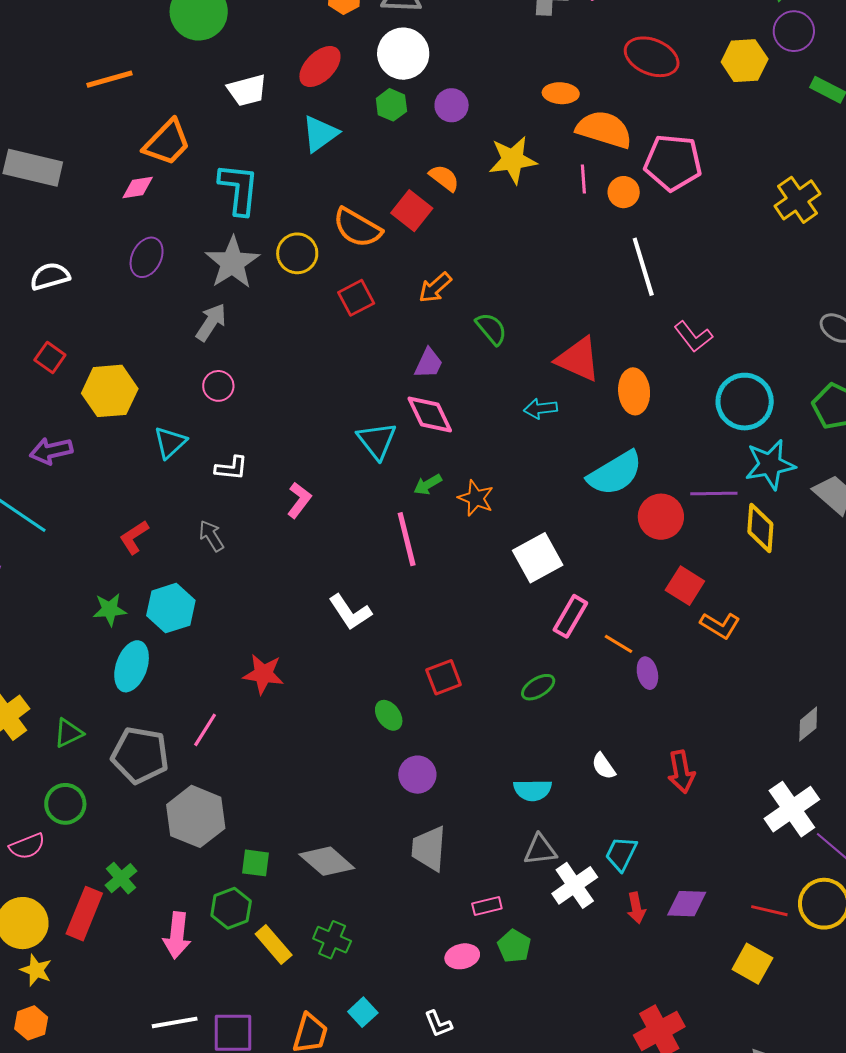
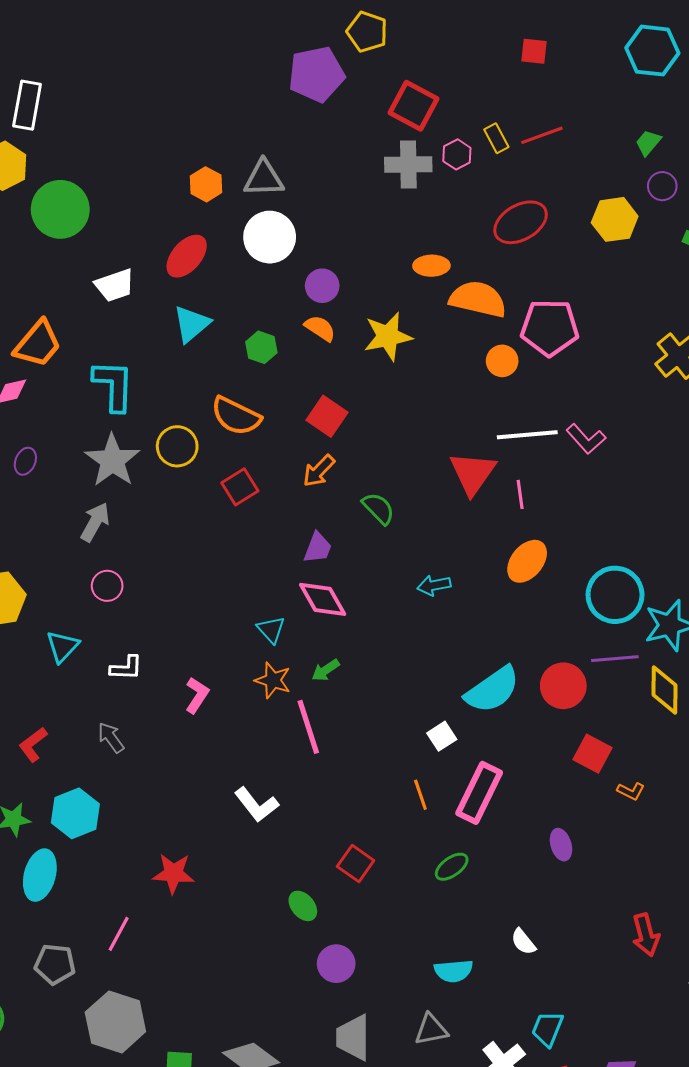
purple circle: (794, 31) -> (662, 186), size x0.7
red ellipse: (652, 57) -> (521, 222), turned -48
green hexagon: (391, 105) -> (261, 347), moved
orange semicircle: (444, 178) -> (320, 328), moved
pink line: (583, 179) -> (520, 494), moved
red square: (412, 211) -> (327, 416), moved
purple ellipse: (147, 257) -> (25, 461), size x0.7
white line: (643, 267) -> (527, 435), turned -74
pink L-shape: (693, 337) -> (586, 439), moved
red triangle: (578, 359) -> (473, 473), moved, turned 45
orange ellipse: (634, 391) -> (527, 561), turned 48
cyan circle: (745, 402) -> (615, 595), moved
cyan triangle: (377, 441) -> (271, 630), size x0.7
cyan semicircle: (615, 473) -> (492, 690), moved
orange star: (476, 498) -> (273, 680), moved
white square: (538, 558) -> (442, 736), size x0.6
pink rectangle: (570, 616) -> (479, 793), size x1.4
orange L-shape: (720, 625) -> (631, 791), size x0.7
orange line: (619, 644) -> (420, 795), moved, turned 44
red square: (444, 677) -> (356, 863), turned -30
gray pentagon: (140, 755) -> (55, 964), size x0.7
red arrow: (681, 772) -> (646, 935), moved
gray triangle: (540, 850) -> (431, 1030), moved

